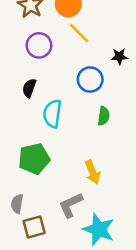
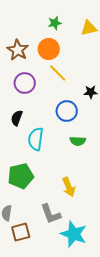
green semicircle: (104, 116) -> (78, 141), turned 84
gray L-shape: (71, 205) -> (51, 214), turned -85

